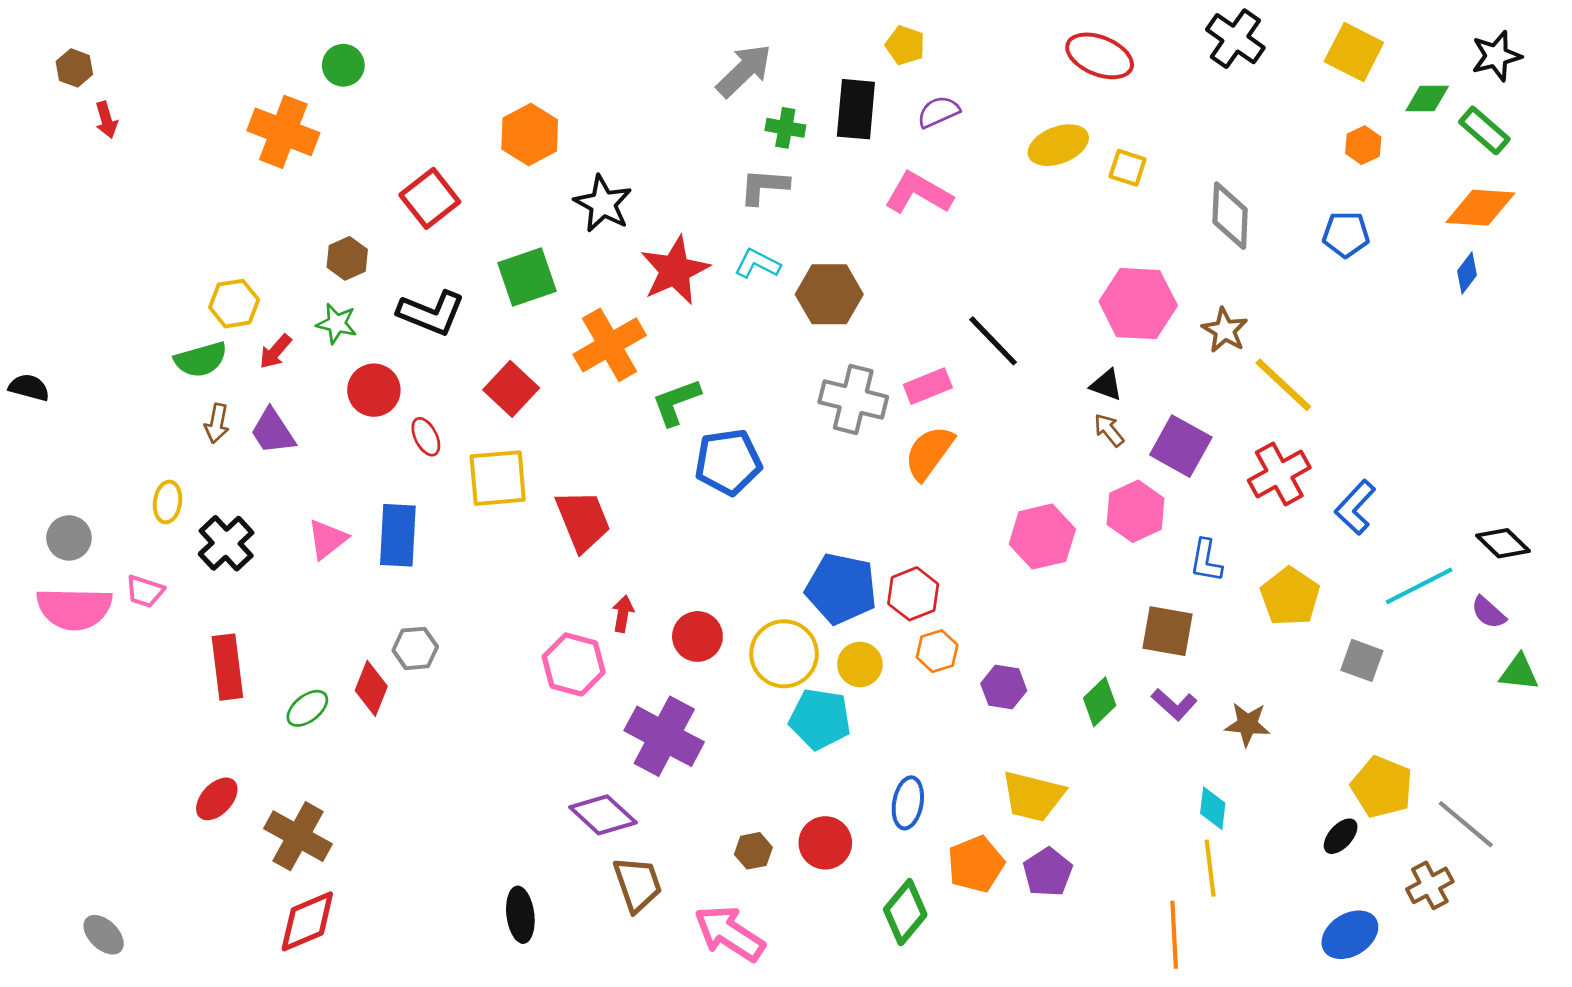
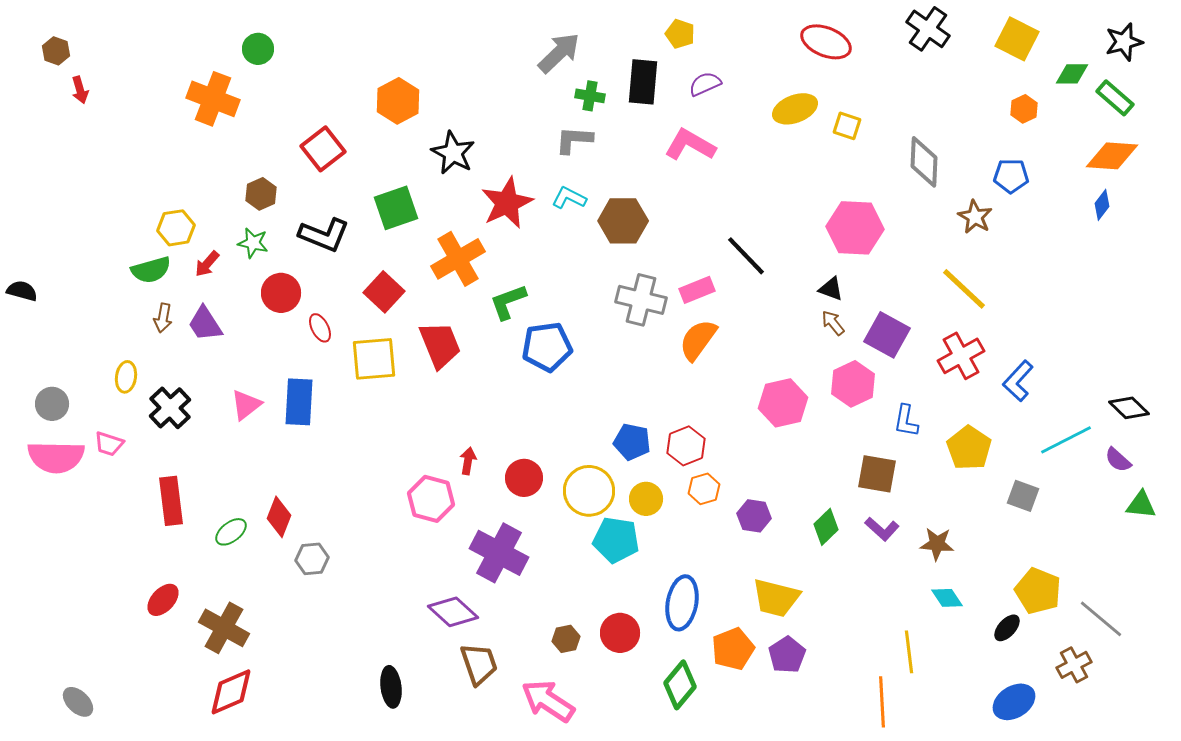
brown star: (1225, 330) -> (975, 217), moved
red trapezoid: (583, 521) -> (440, 345), moved
blue pentagon: (841, 589) -> (632, 442), size x0.7
gray hexagon: (415, 648) -> (312, 559), moved
blue ellipse: (908, 803) -> (682, 603), size x1.4
cyan diamond: (1213, 808) -> (947, 598), moved, turned -40

